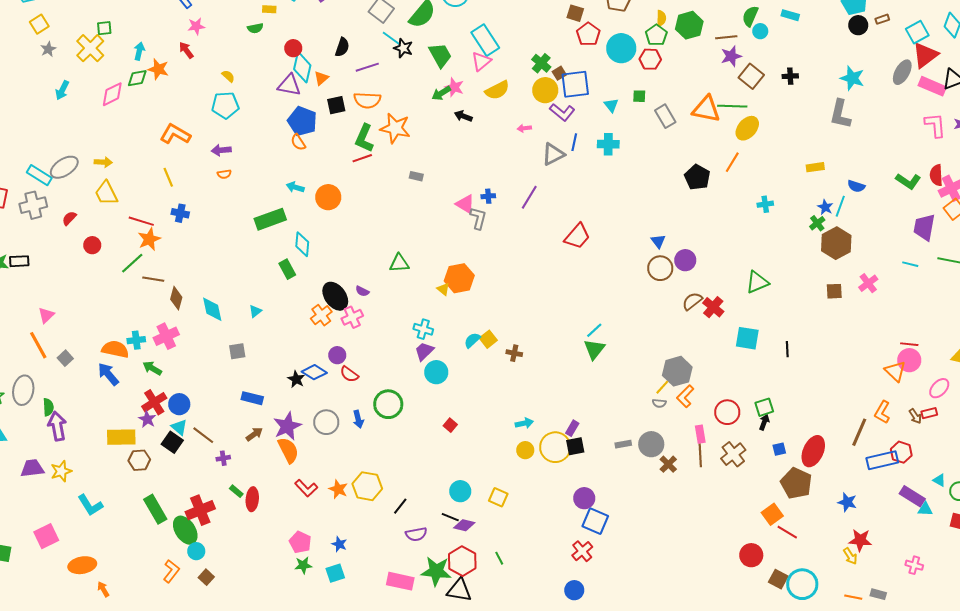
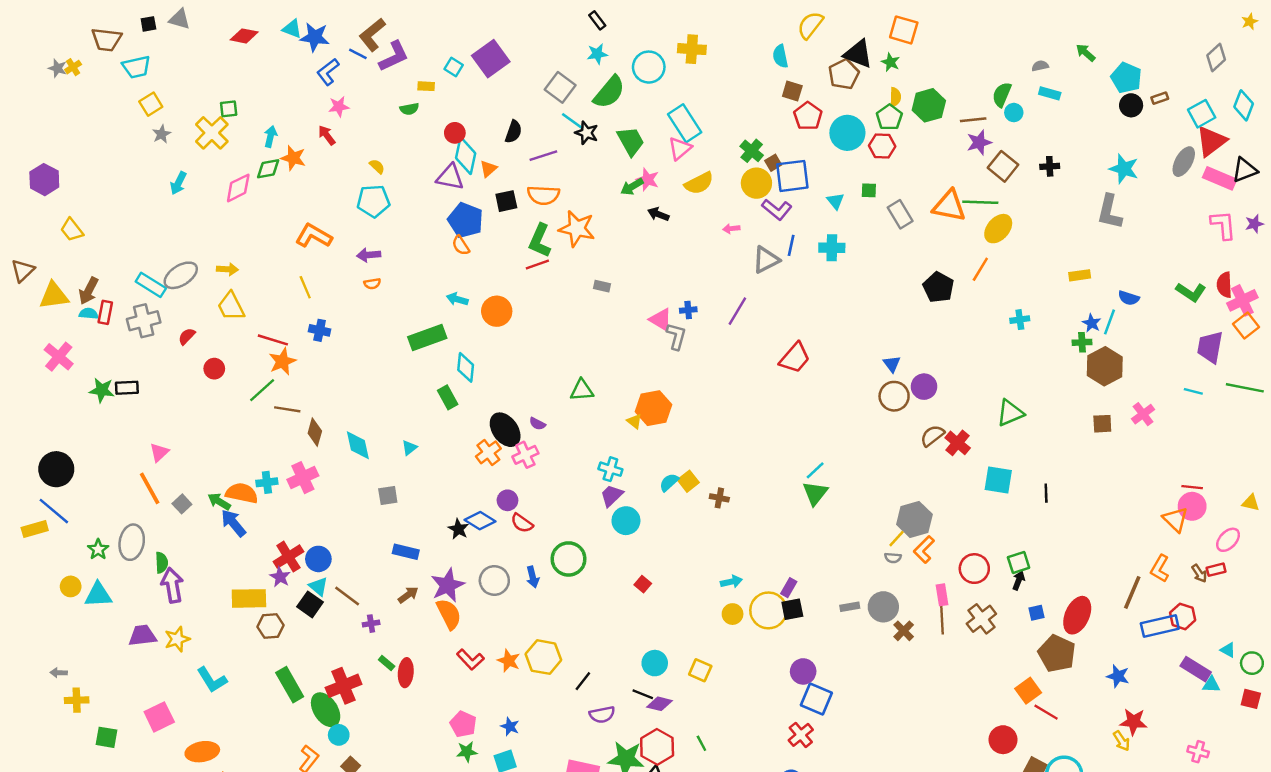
green cross: (817, 223) -> (1082, 342), turned 35
green arrow: (152, 368) -> (219, 502), moved

